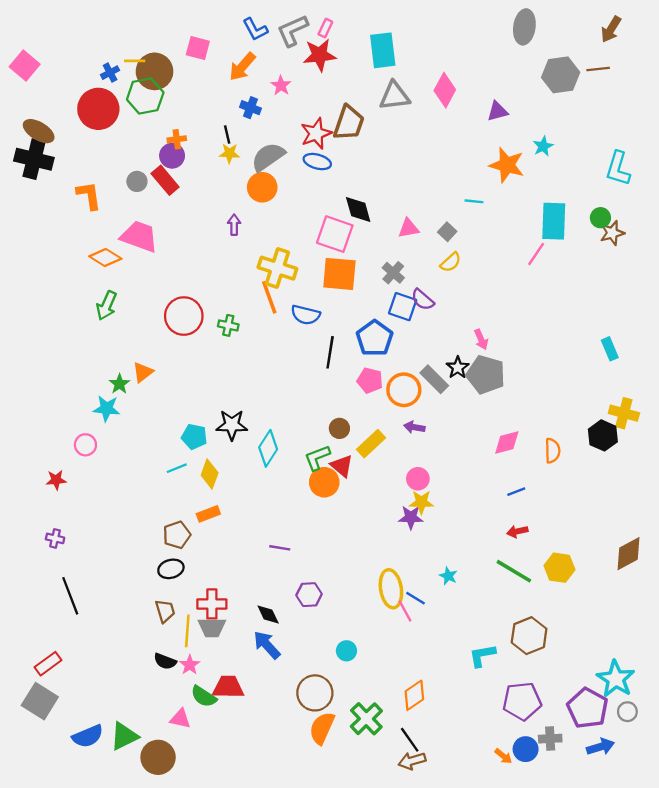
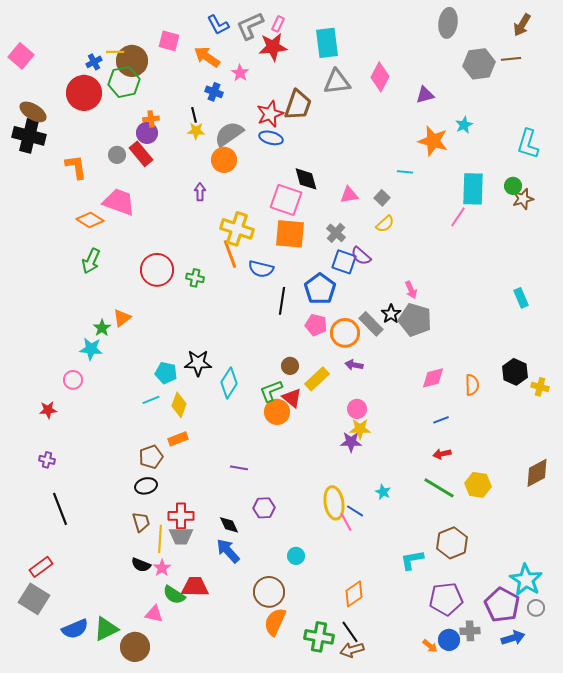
orange arrow: (242, 67) -> (207, 57), turned 84
yellow cross: (624, 413) -> (540, 387), moved, size x0.7
green cross: (366, 719) -> (319, 637), moved, turned -36

